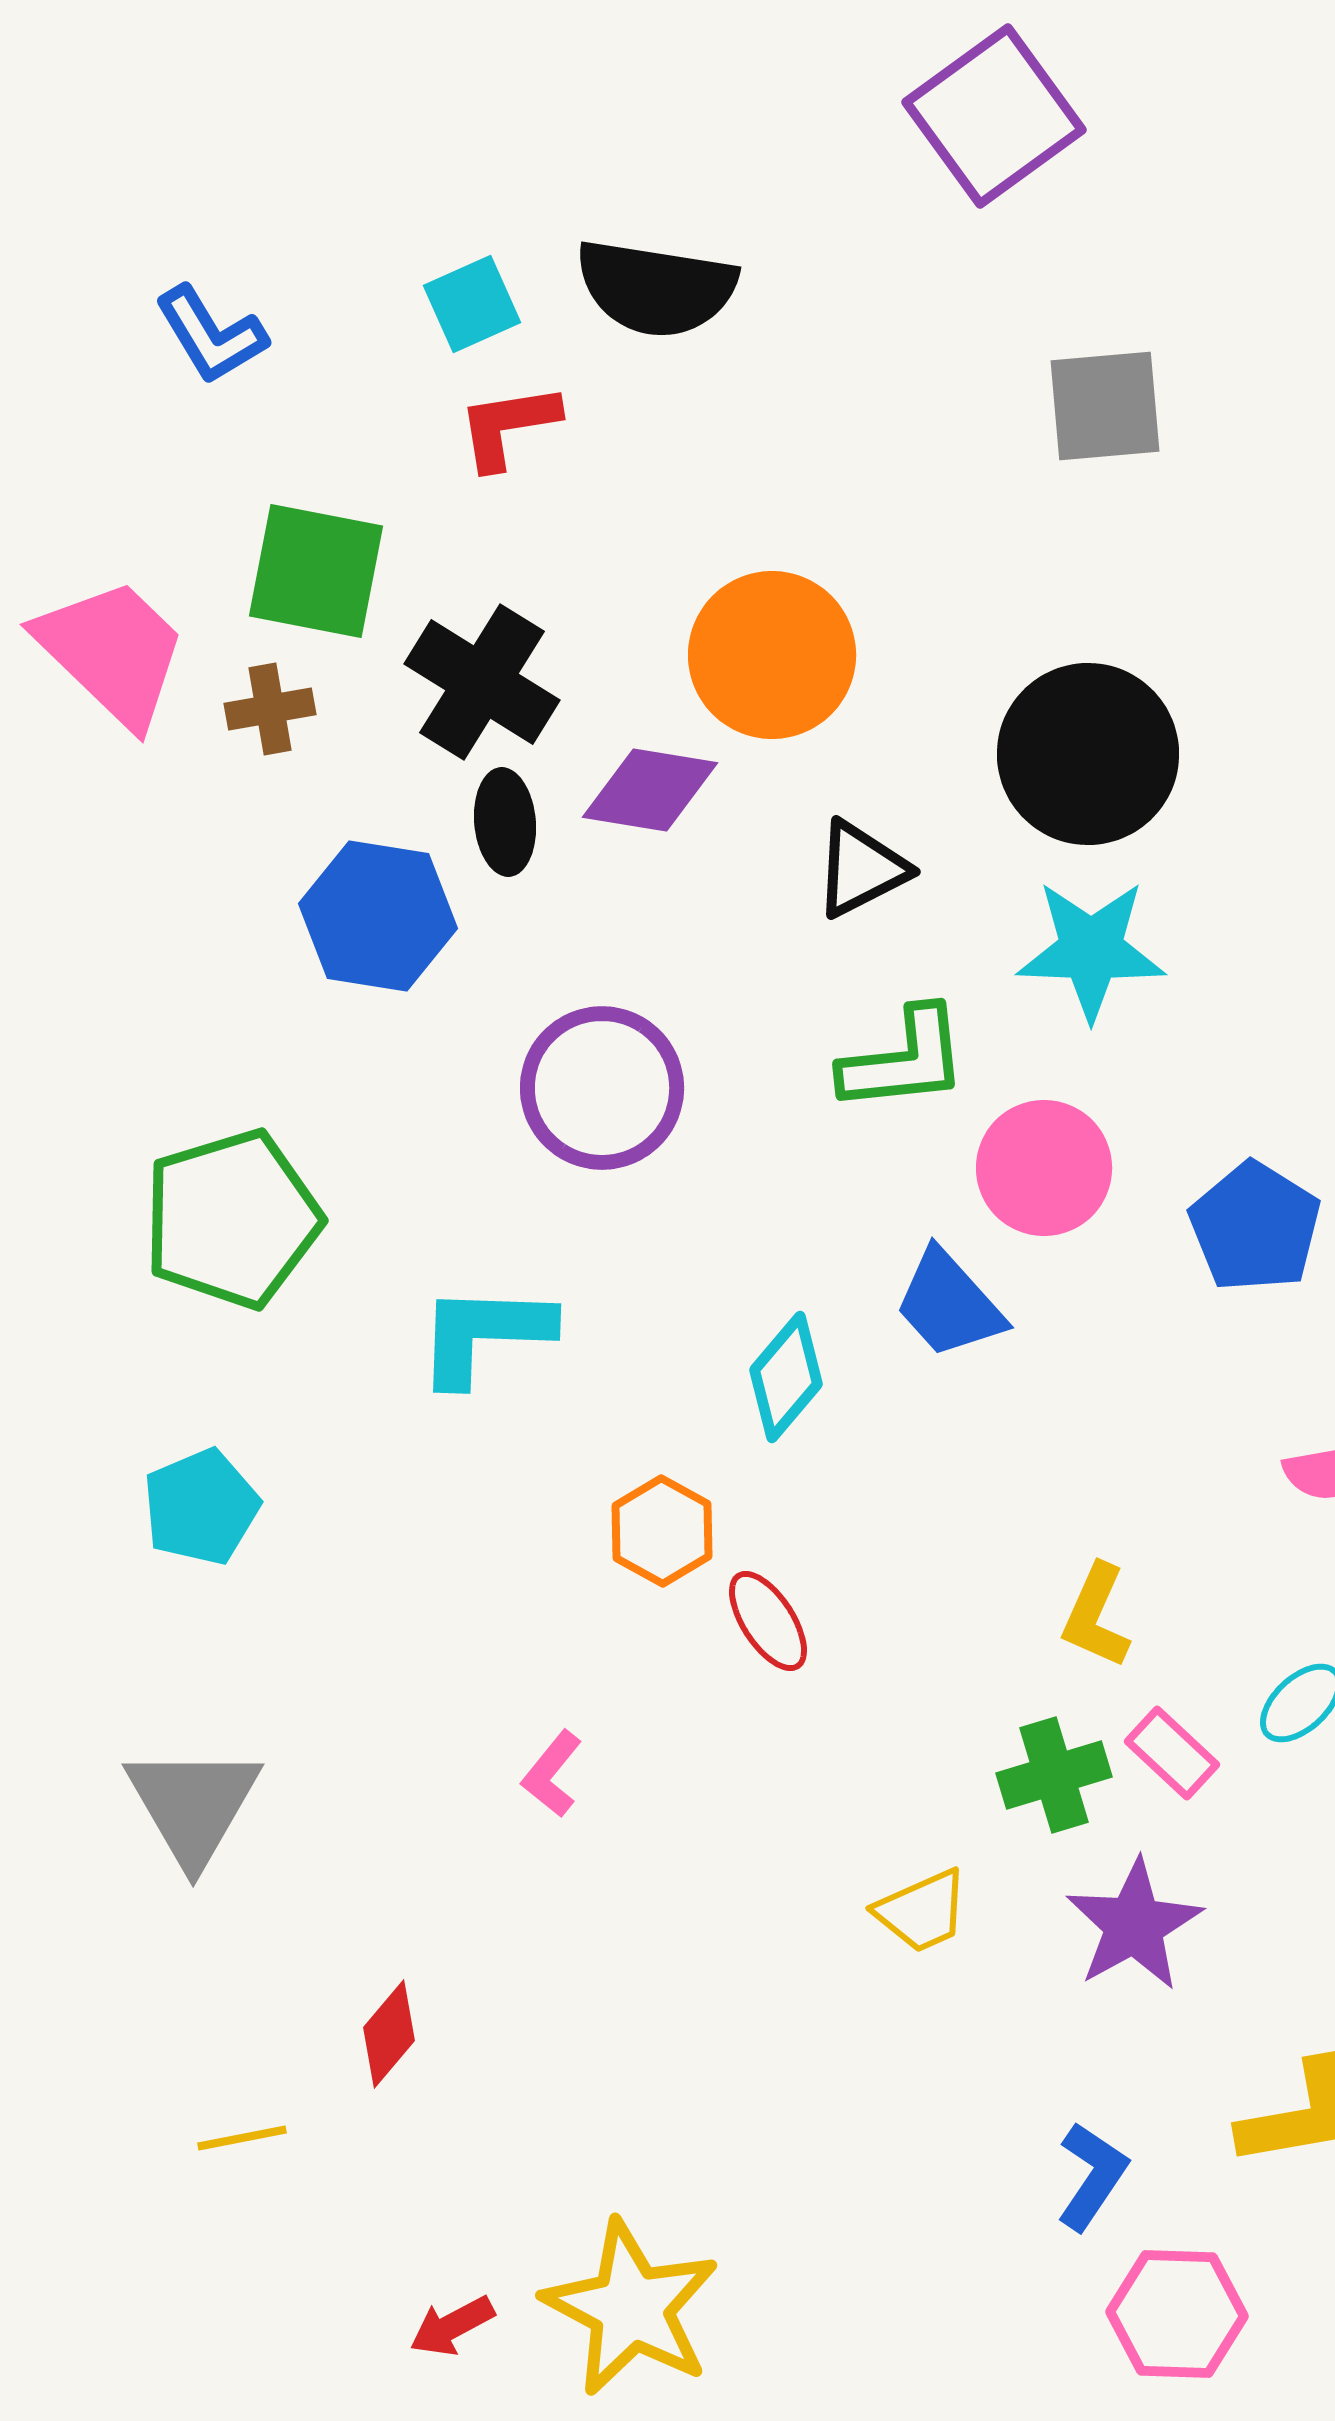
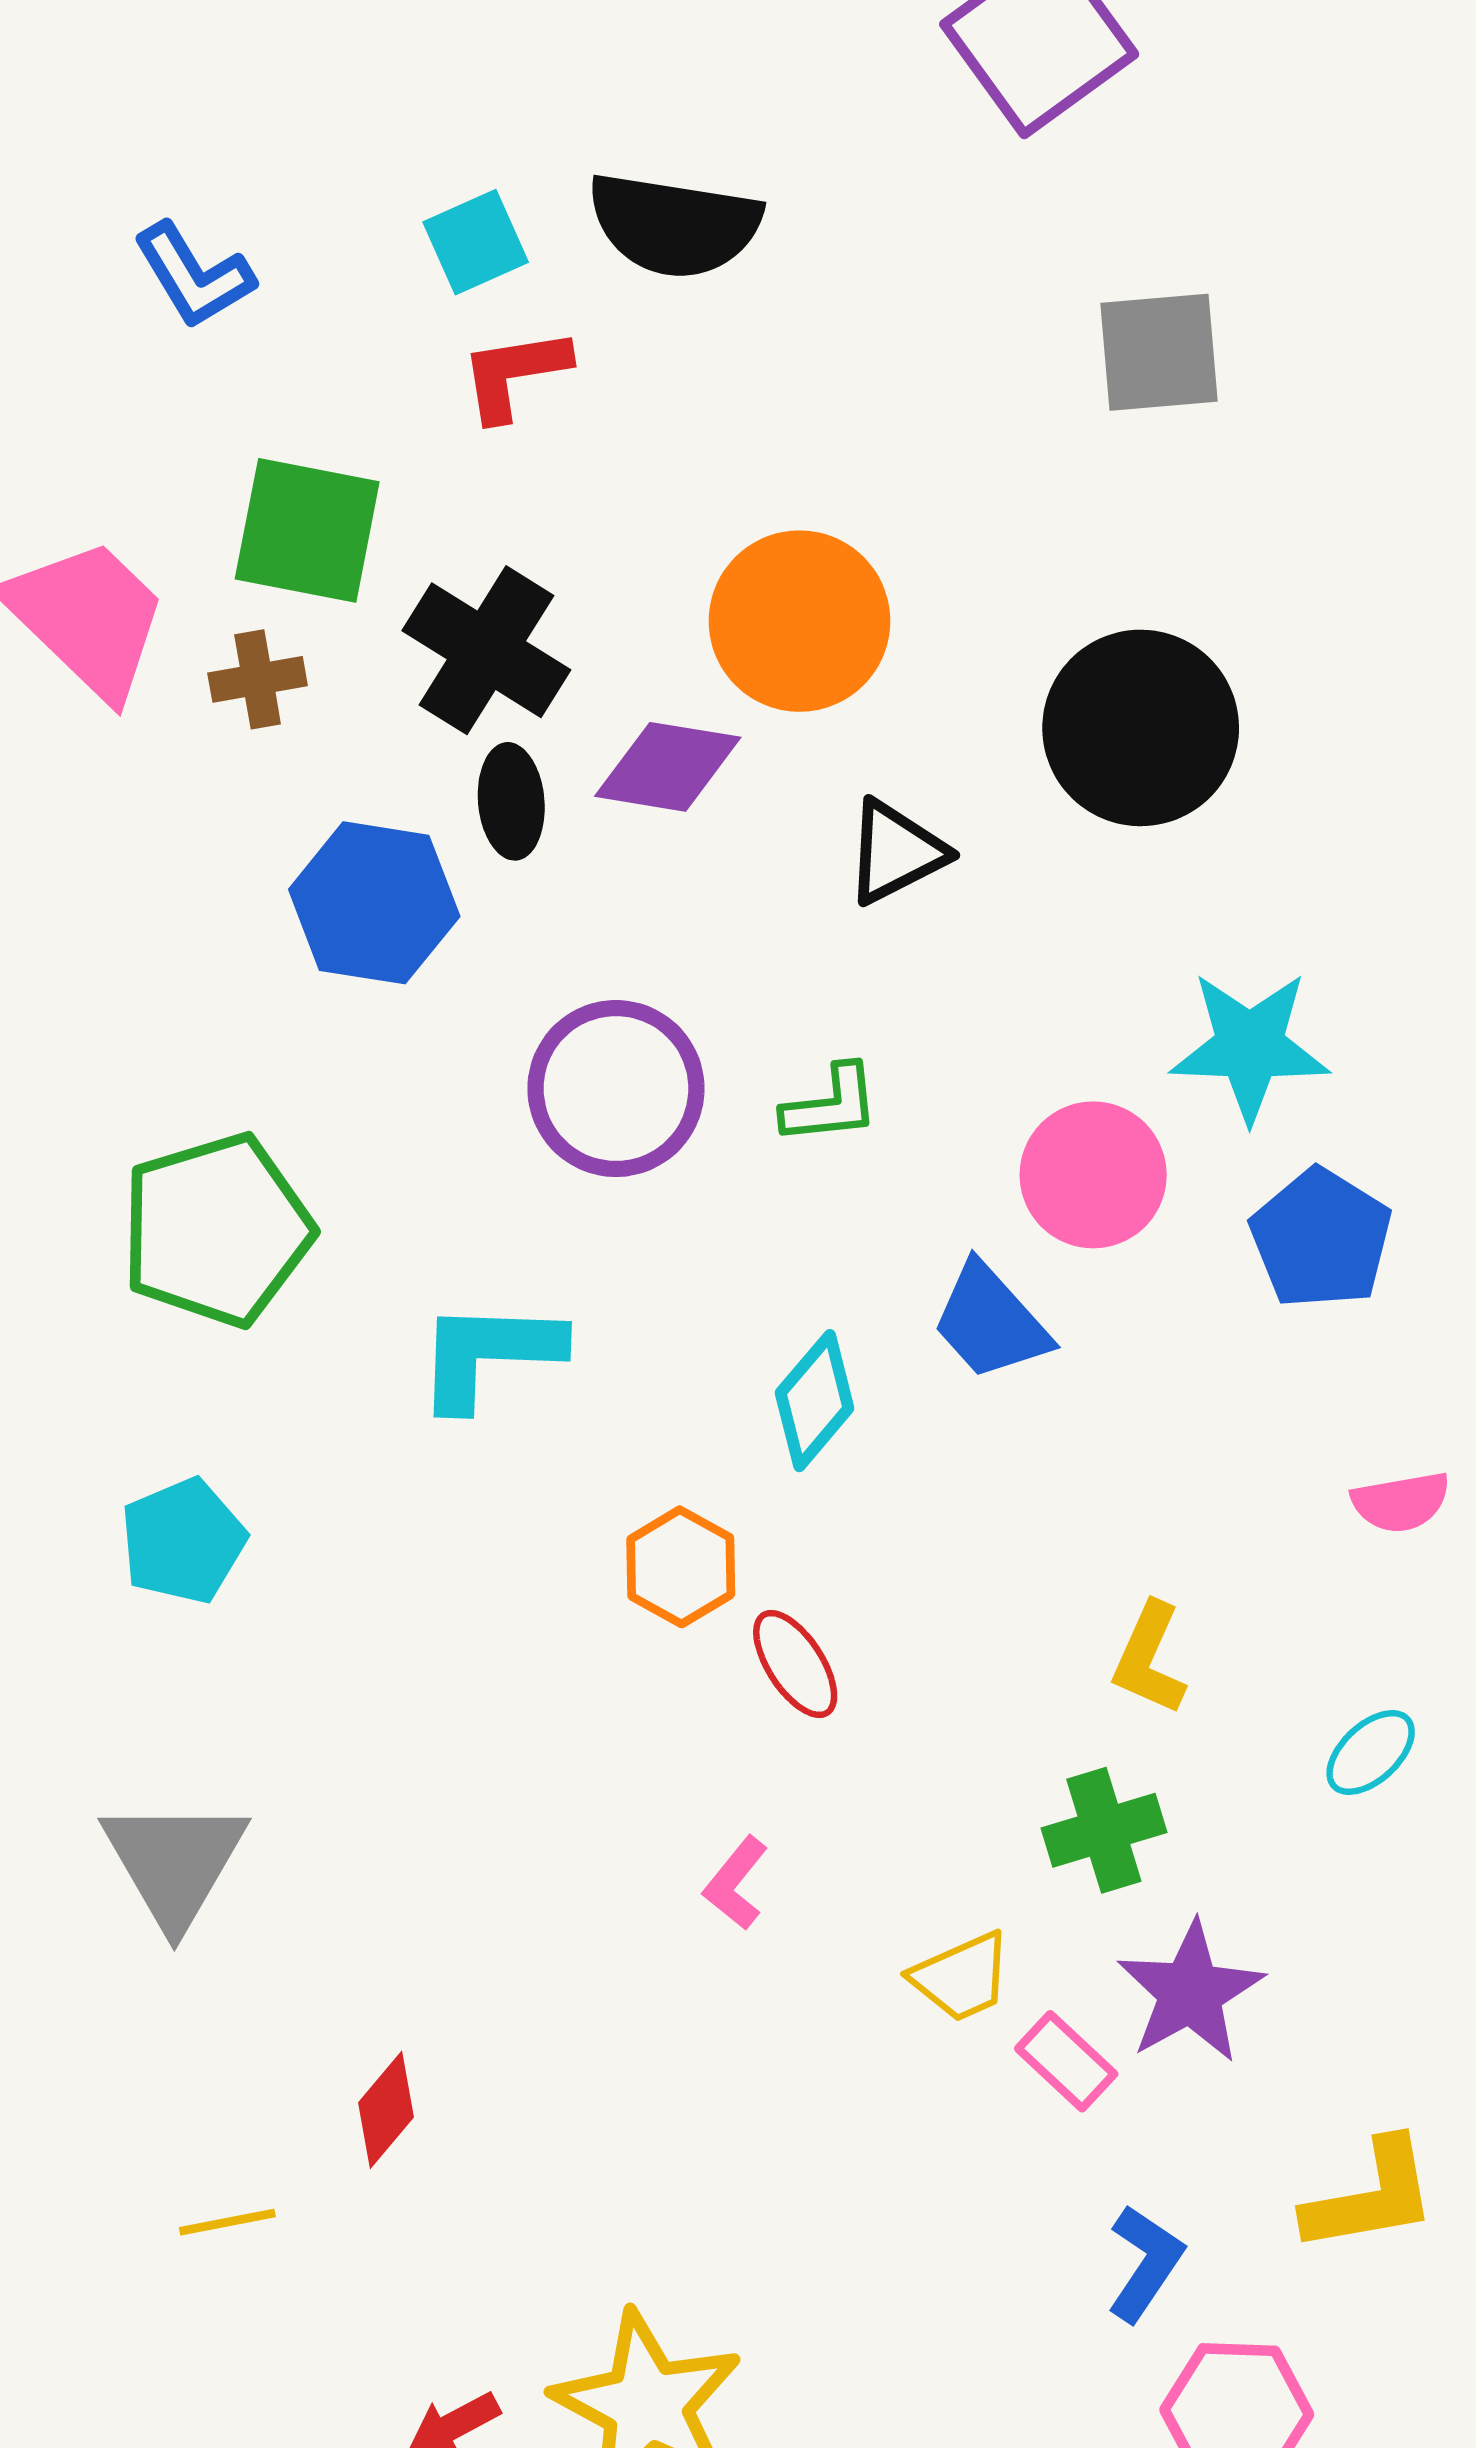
cyan star: (1091, 950) -> (1250, 1046), moved
green L-shape: (904, 1060) -> (831, 1105), moved, size x0.7
pink rectangle: (1172, 1753) -> (1066, 2061), moved
pink L-shape: (552, 1774) -> (736, 1883), moved

